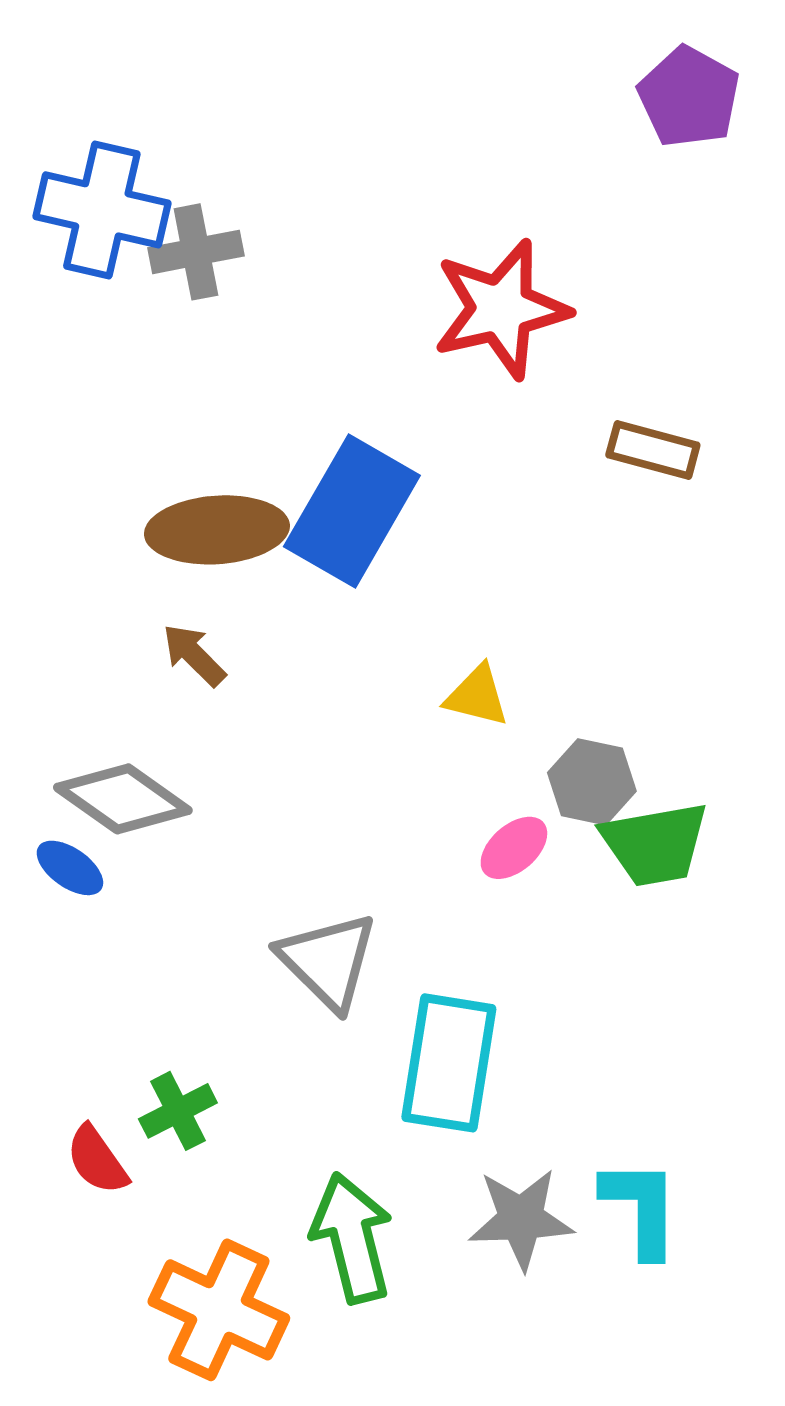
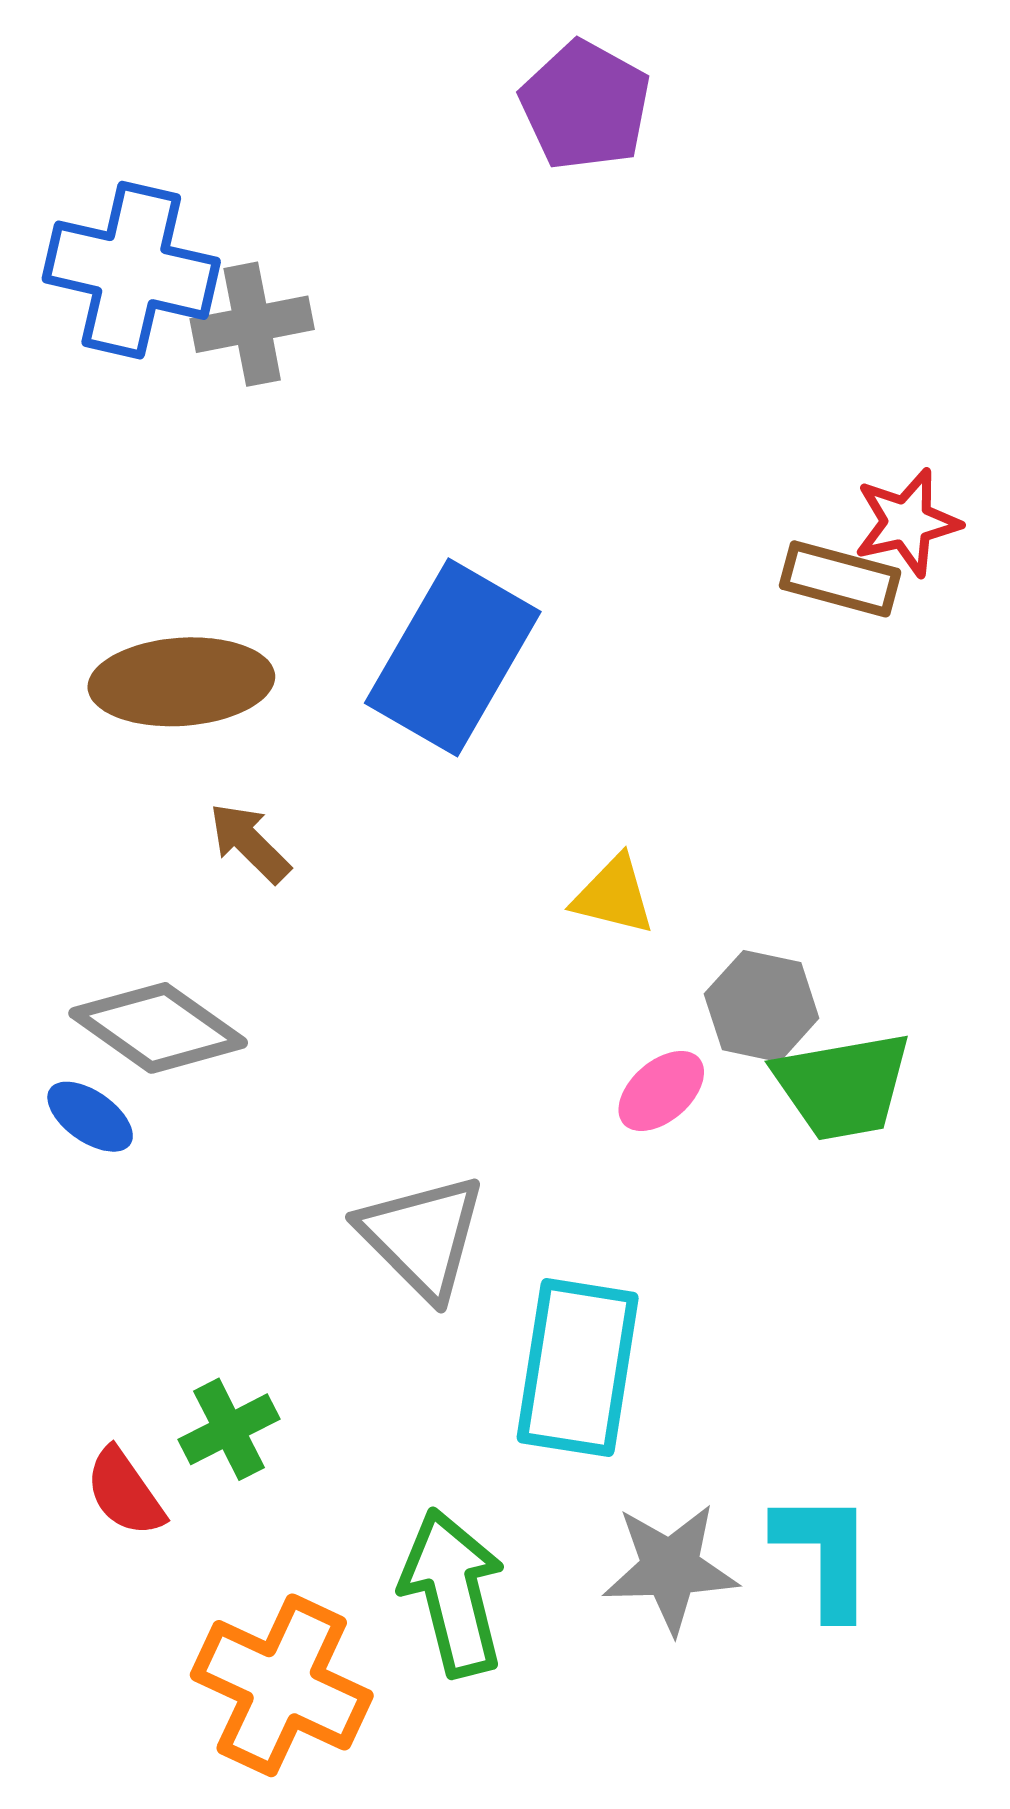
purple pentagon: (689, 97) -> (585, 105), moved
red star: (501, 309) -> (907, 522), moved, size x0.6
brown ellipse: (217, 530) -> (181, 682), moved

